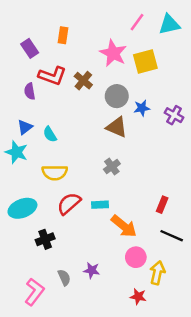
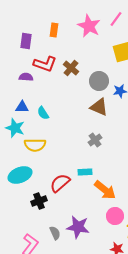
purple rectangle: (30, 48) -> (26, 41), turned 42
pink star: (113, 53) -> (89, 26), moved
purple semicircle: (30, 91) -> (26, 77), turned 104
blue triangle: (25, 127) -> (22, 107), turned 40
yellow semicircle: (55, 172) -> (35, 145), moved
red semicircle: (69, 204) -> (60, 183), moved
purple star: (92, 270) -> (78, 227), size x1.6

